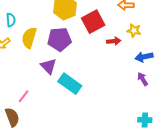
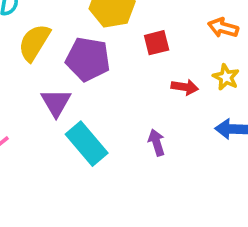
red square: (93, 22) -> (157, 43), size x0.6
purple arrow: (143, 79) -> (156, 142), moved

